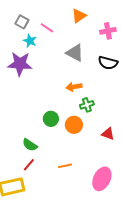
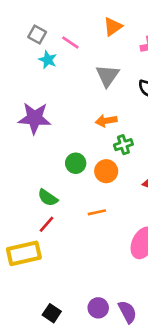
gray triangle: (75, 53) -> (107, 76), turned 36
purple star: (20, 64) -> (35, 118), moved
orange line: (65, 166) -> (97, 212), moved

